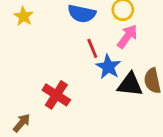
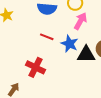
red line: (92, 48) -> (47, 37), moved, turned -40

